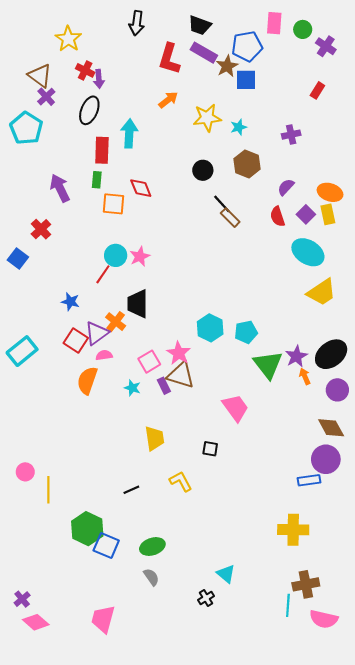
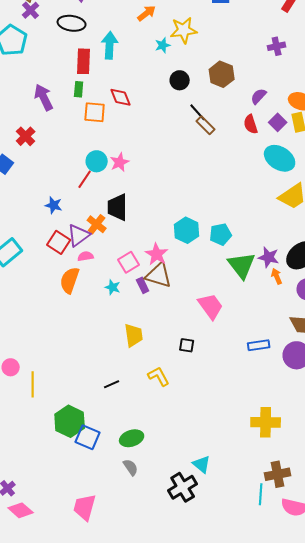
black ellipse: (89, 110) -> (72, 23), turned 76
cyan star: (239, 127) -> (163, 45), moved
purple cross: (291, 135) -> (277, 46), moved
purple star: (296, 356) -> (269, 257), turned -30
blue rectangle: (309, 480) -> (259, 345), moved
black cross: (206, 598) -> (183, 487), size x1.8

